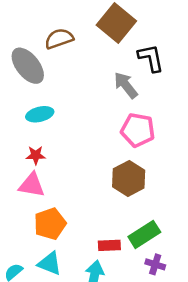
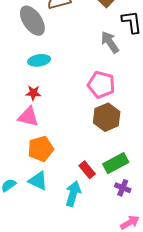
pink pentagon: (138, 130) -> (101, 85), moved
red rectangle: (109, 245) -> (87, 170), turned 48

